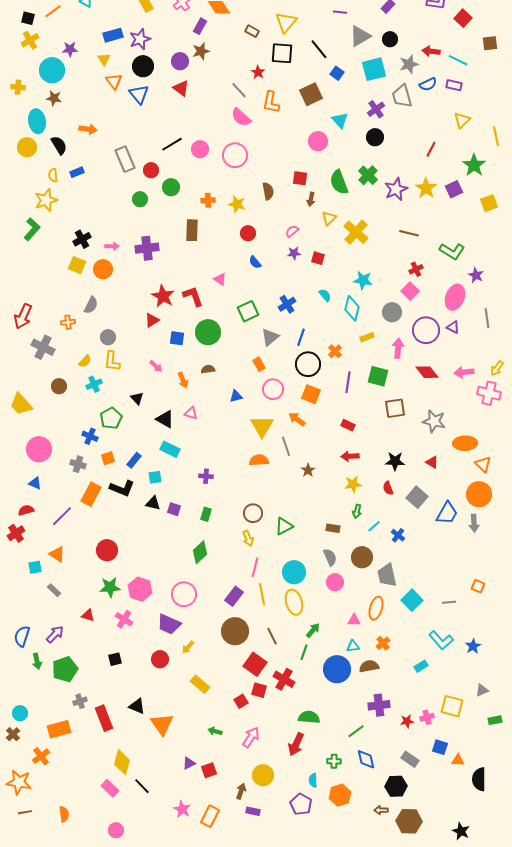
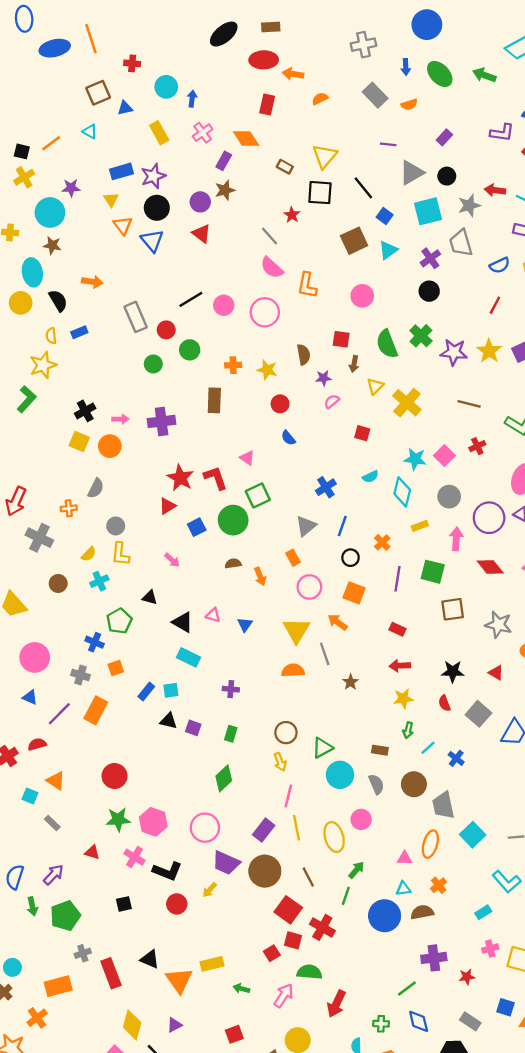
blue semicircle: (428, 84) -> (500, 265), moved
orange L-shape: (271, 102) -> (307, 285), moved
cyan triangle: (340, 120) -> (388, 250), moved, turned 36
purple star: (396, 189) -> (454, 352), turned 30
purple star: (294, 253) -> (324, 378), moved
pink square: (410, 291) -> (444, 456), moved
cyan semicircle: (325, 295) -> (370, 477), turned 104
green square: (248, 311) -> (258, 495), moved
blue square: (177, 338) -> (197, 527), turned -35
black circle: (308, 364) -> (351, 558), size x0.6
orange arrow: (183, 380) -> (260, 576), moved
blue triangle: (236, 396) -> (245, 625), moved, turned -40
black triangle: (137, 398) -> (150, 598), turned -32
blue rectangle: (134, 460) -> (146, 691), moved
black L-shape: (122, 488) -> (167, 871), moved
red semicircle: (26, 510) -> (37, 744), moved
purple line: (62, 516) -> (59, 714), moved
cyan square: (35, 567) -> (30, 796), turned 32
cyan circle: (294, 572) -> (340, 775), moved
pink circle: (335, 582) -> (361, 819), moved
purple trapezoid: (169, 624) -> (226, 863), moved
yellow rectangle: (200, 684) -> (212, 964), moved, turned -54
green semicircle: (309, 717) -> (309, 972), moved
pink cross: (427, 717) -> (490, 949), moved
purple triangle: (189, 763) -> (174, 1025), moved

